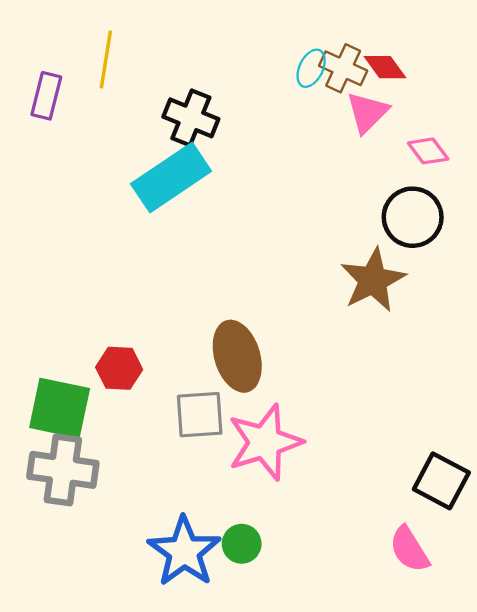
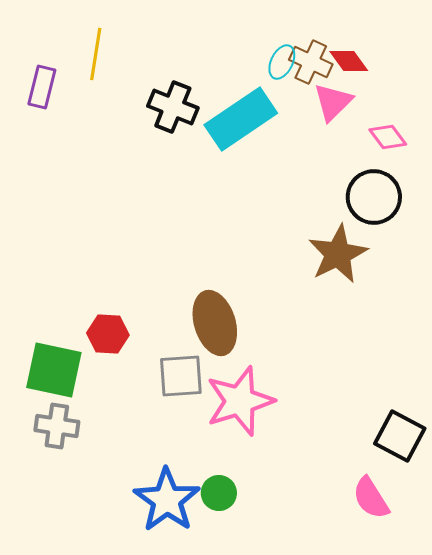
cyan rectangle: (171, 177) -> (241, 119), moved
gray cross: (63, 470) -> (57, 426), size x0.7

